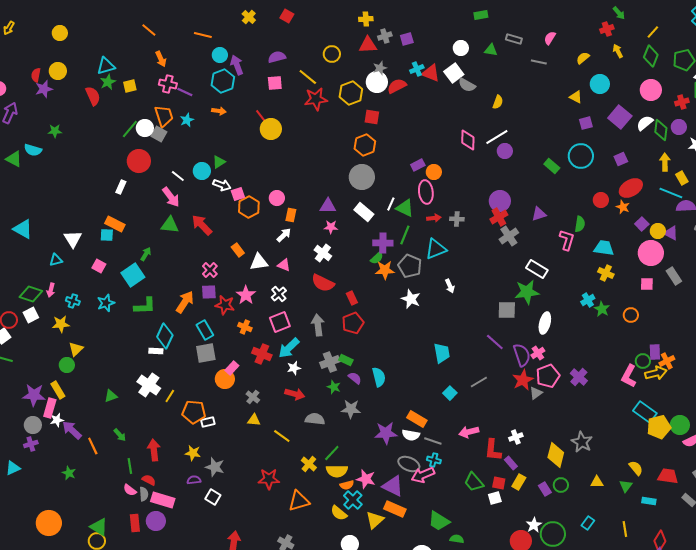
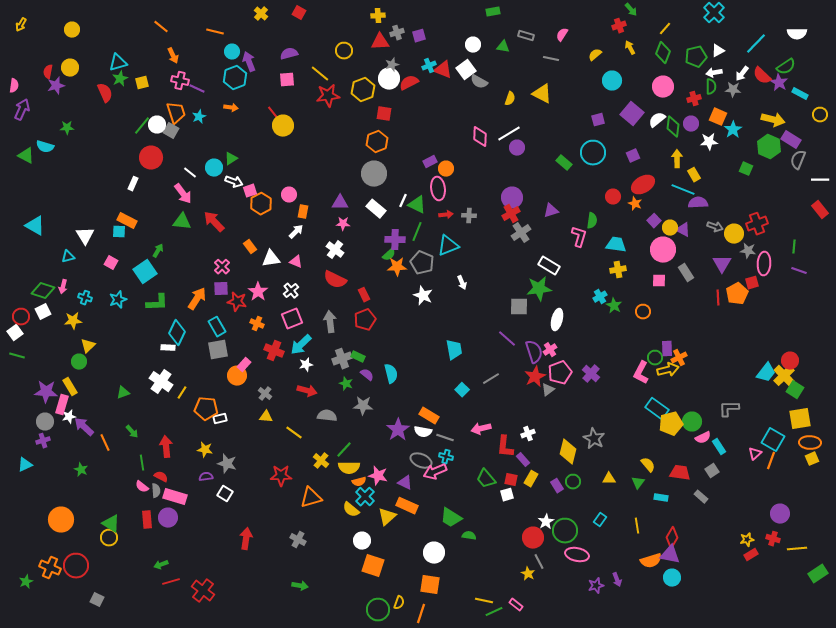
yellow triangle: (576, 97) -> (542, 94), moved, size x1.5
yellow cross: (606, 273) -> (618, 270), turned -35
purple star: (386, 433) -> (398, 430), turned -30
purple triangle: (393, 486) -> (405, 483), size x0.7

